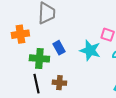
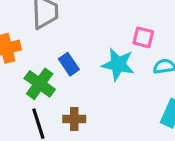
green cross: (39, 58) -> (40, 84), turned 36

